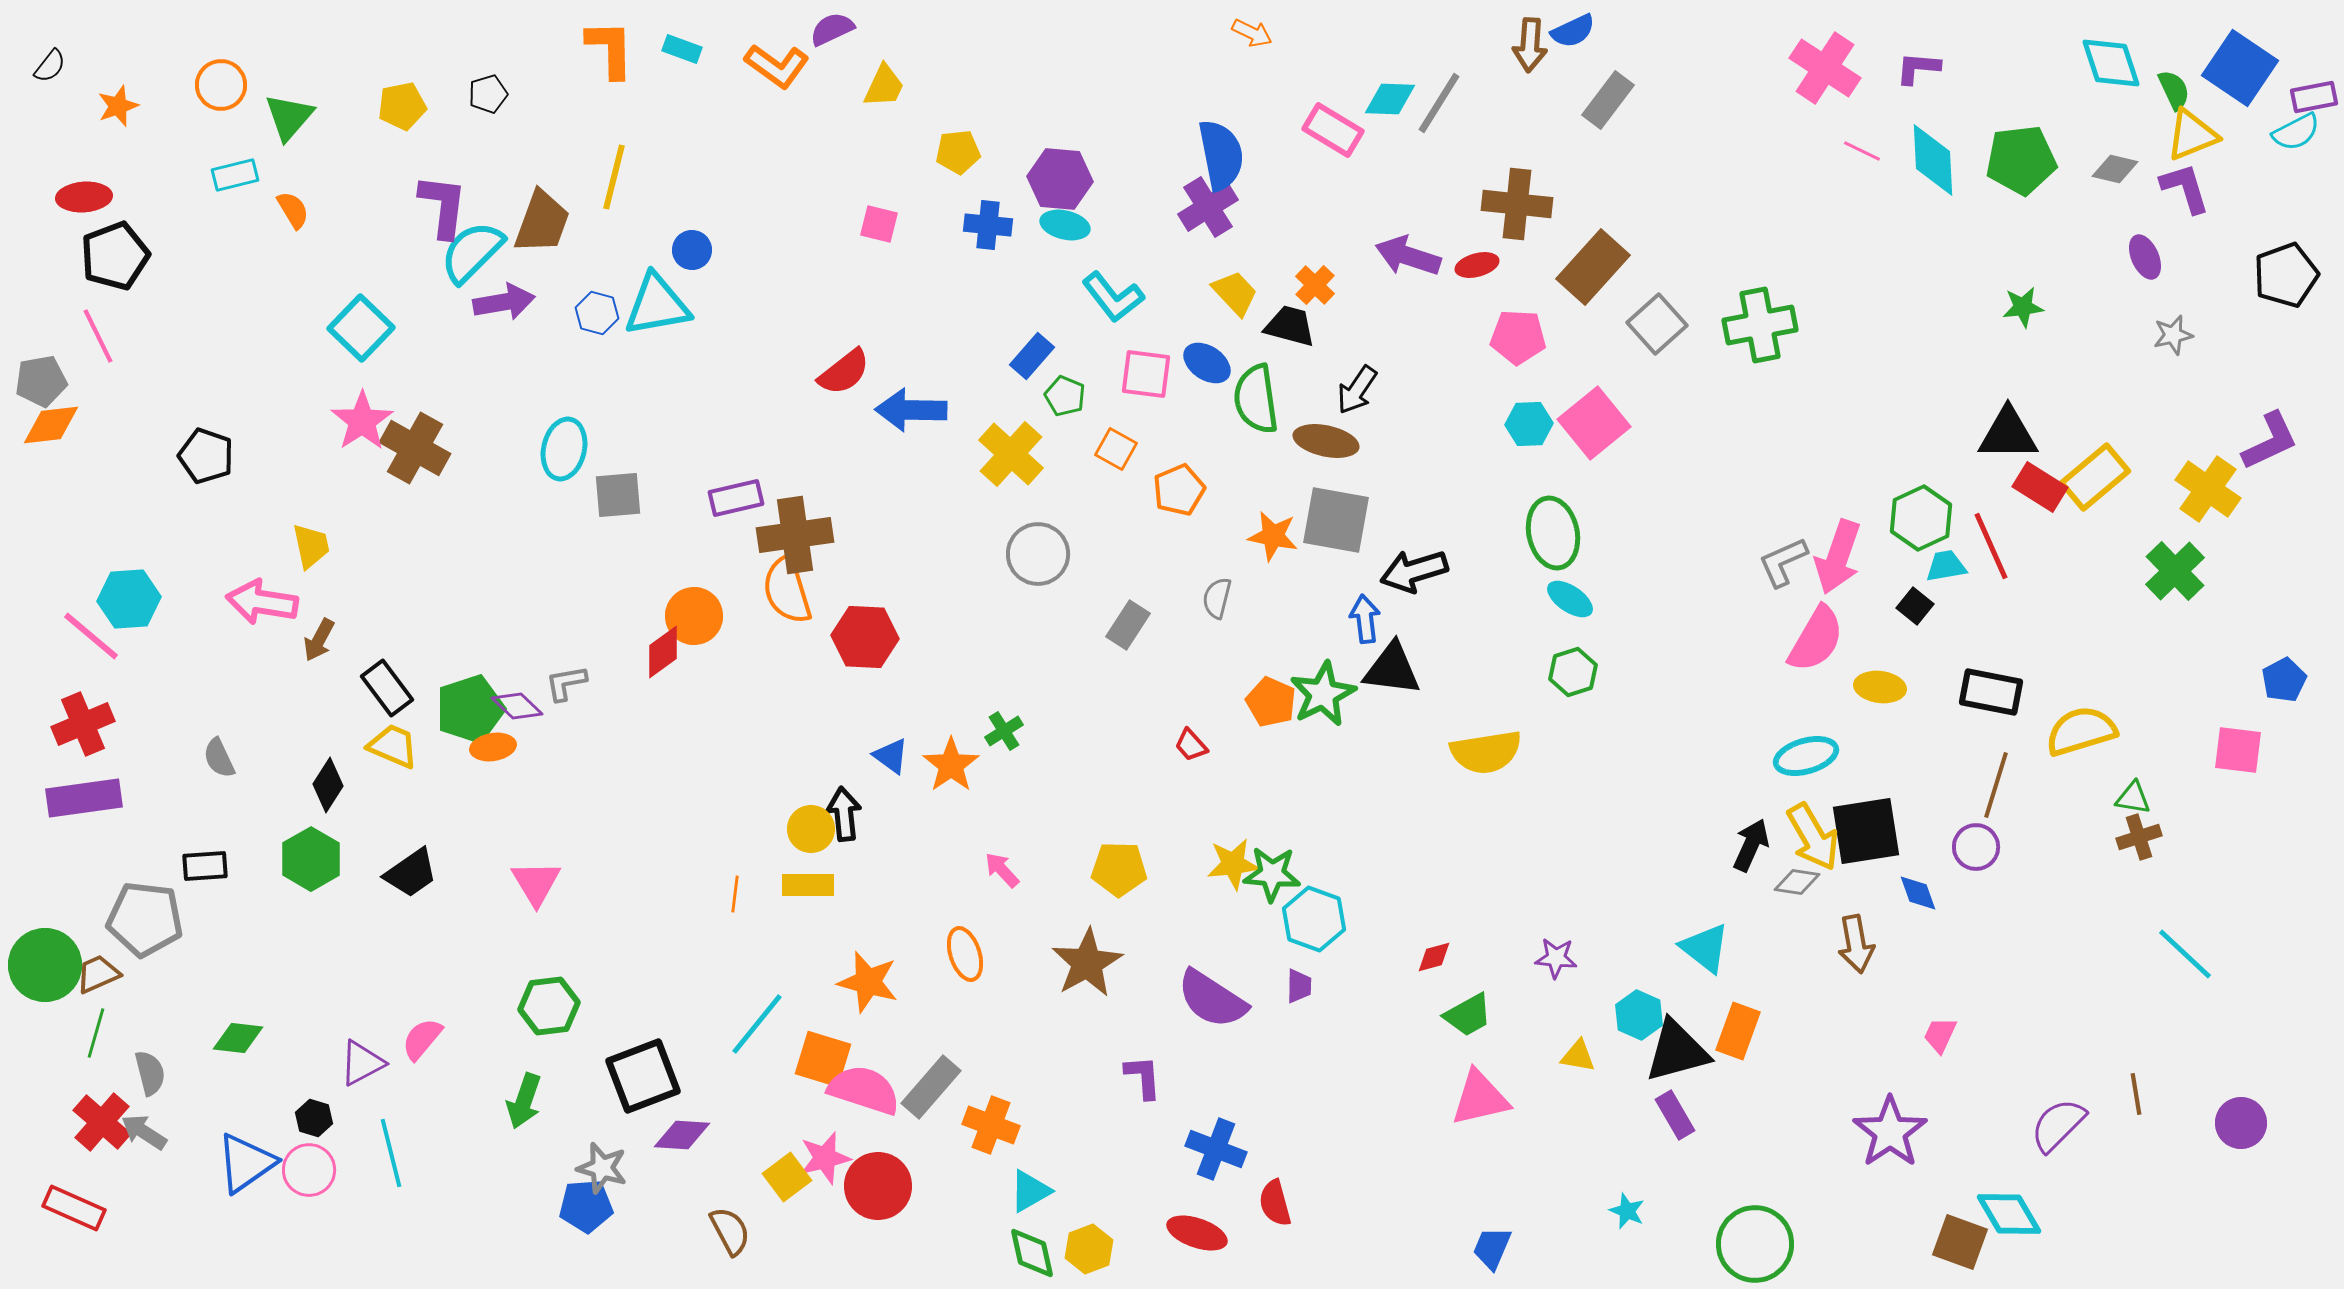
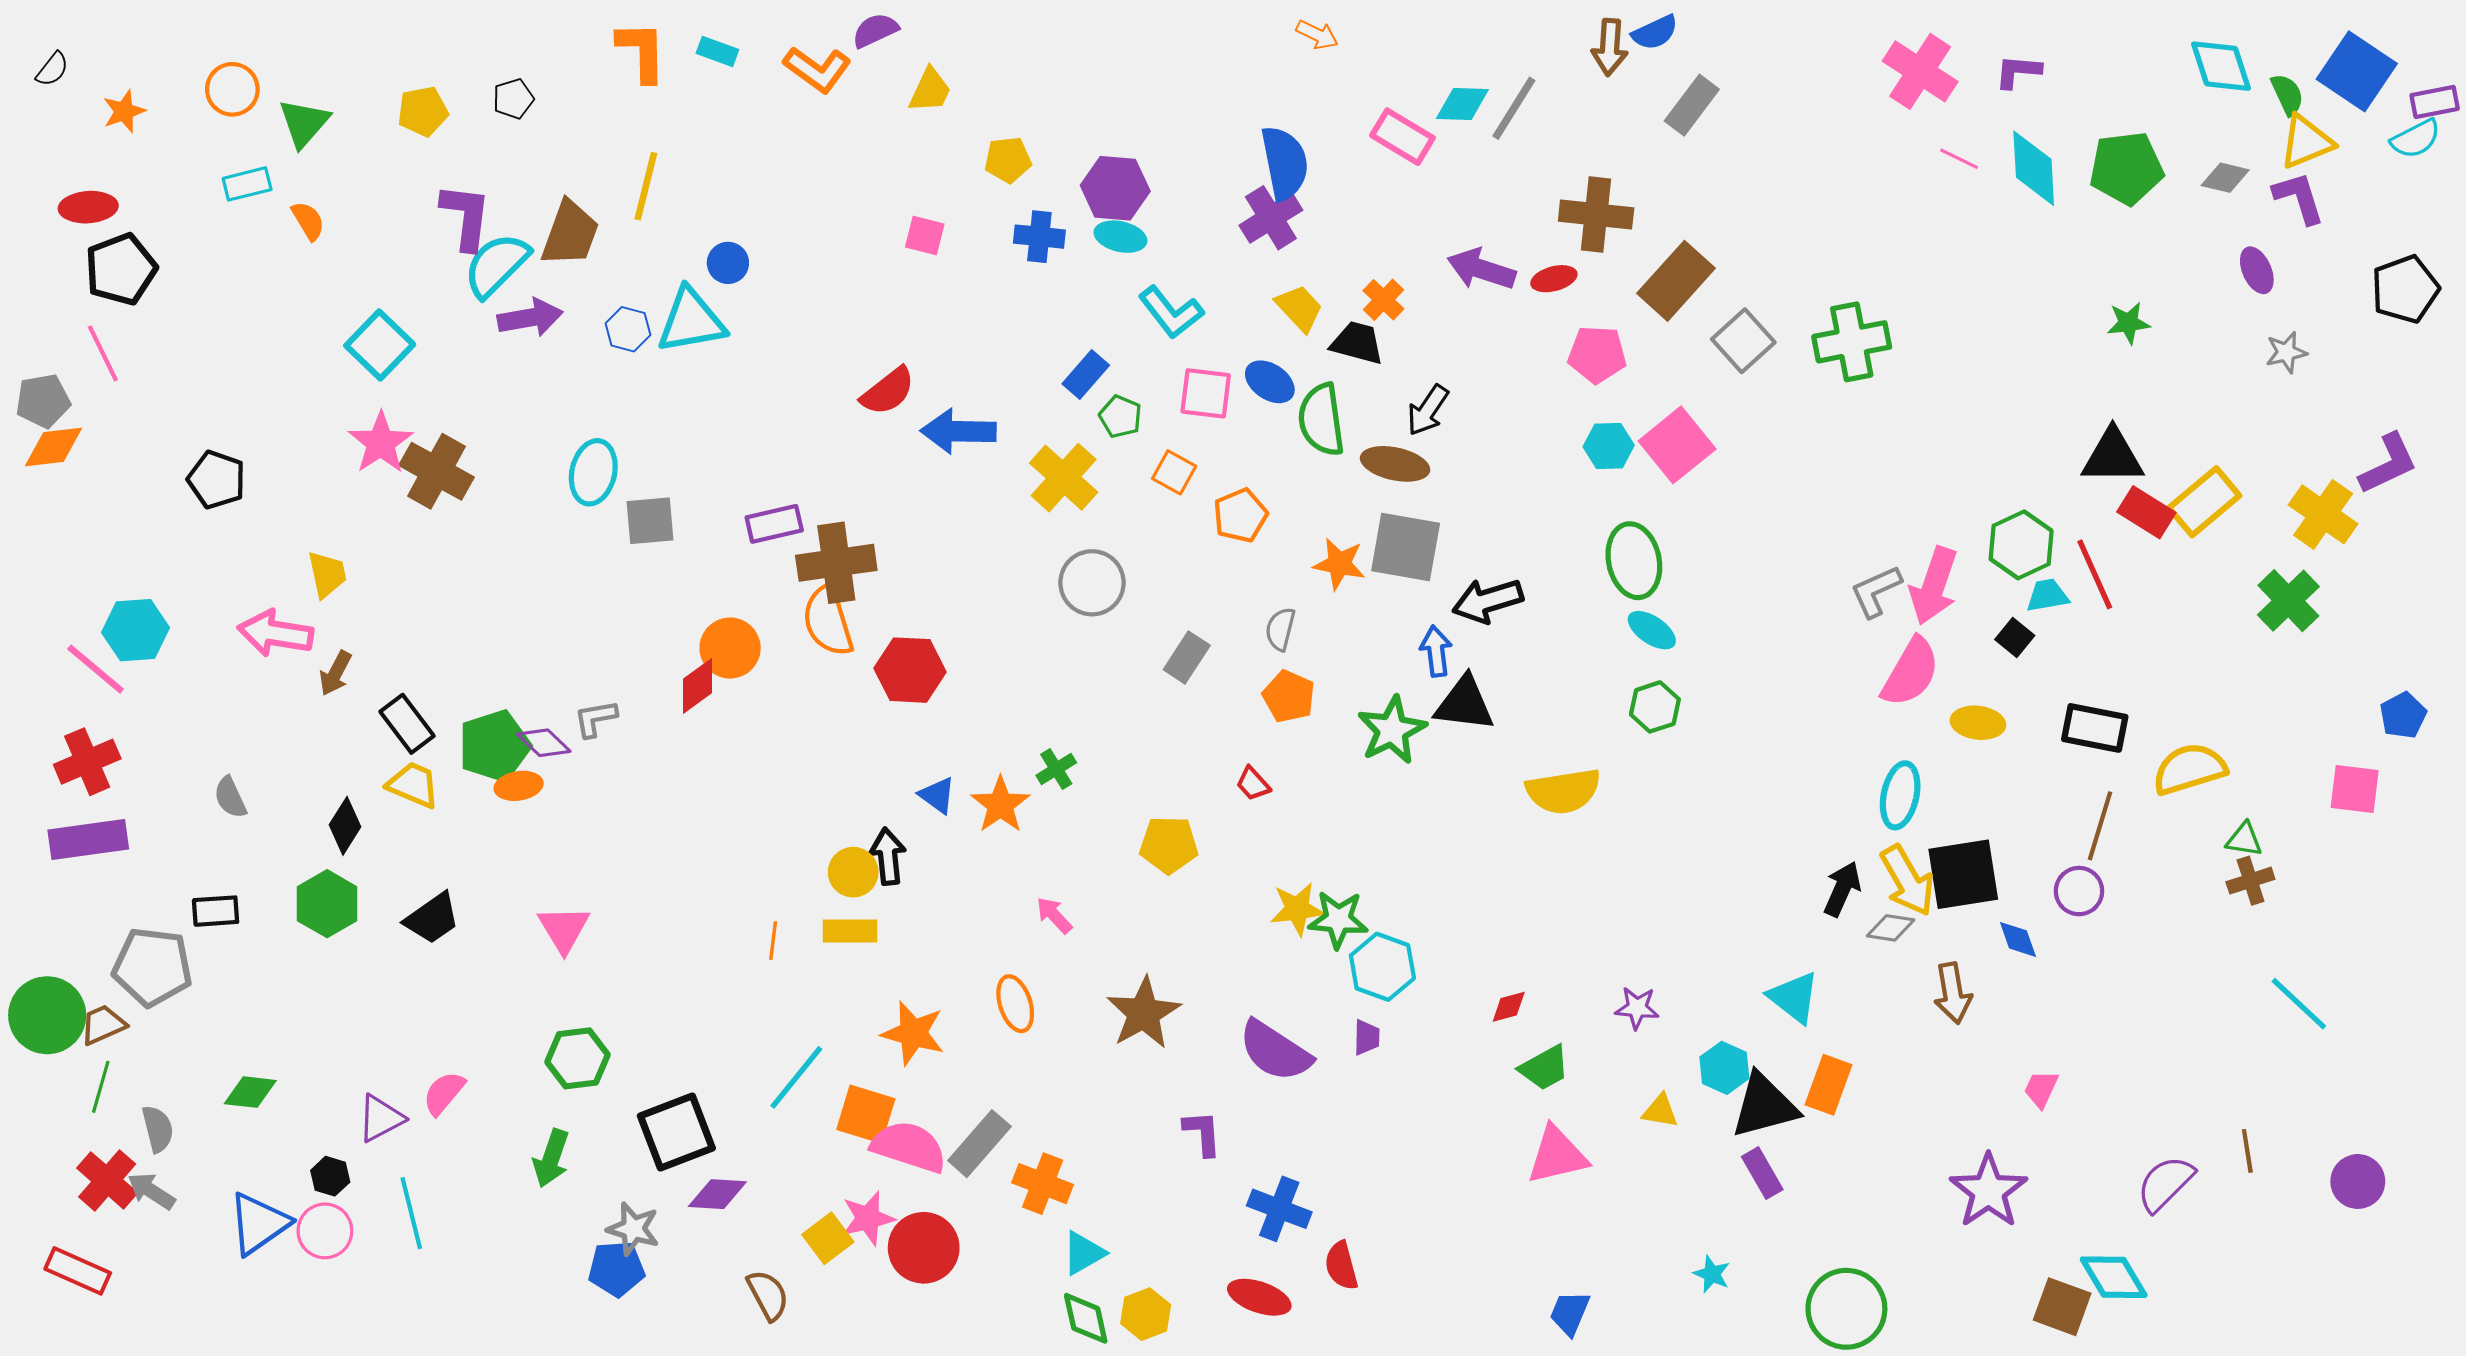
orange pentagon: (1271, 702) -> (1289, 696), moved
cyan ellipse: (1806, 756) -> (1900, 795), turned -62
yellow pentagon: (1119, 869) -> (1169, 845), moved

